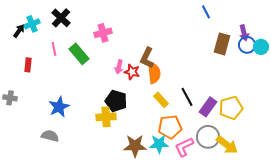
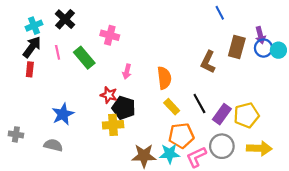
black arrow: (19, 31) -> (32, 47), moved, size x1.5
pink cross: (103, 33) -> (110, 35), turned 30
brown L-shape: (147, 58) -> (208, 62), moved
red star: (132, 72) -> (109, 95), moved
gray cross: (10, 98) -> (16, 134), moved
yellow arrow: (227, 145) -> (259, 148), moved, turned -35

